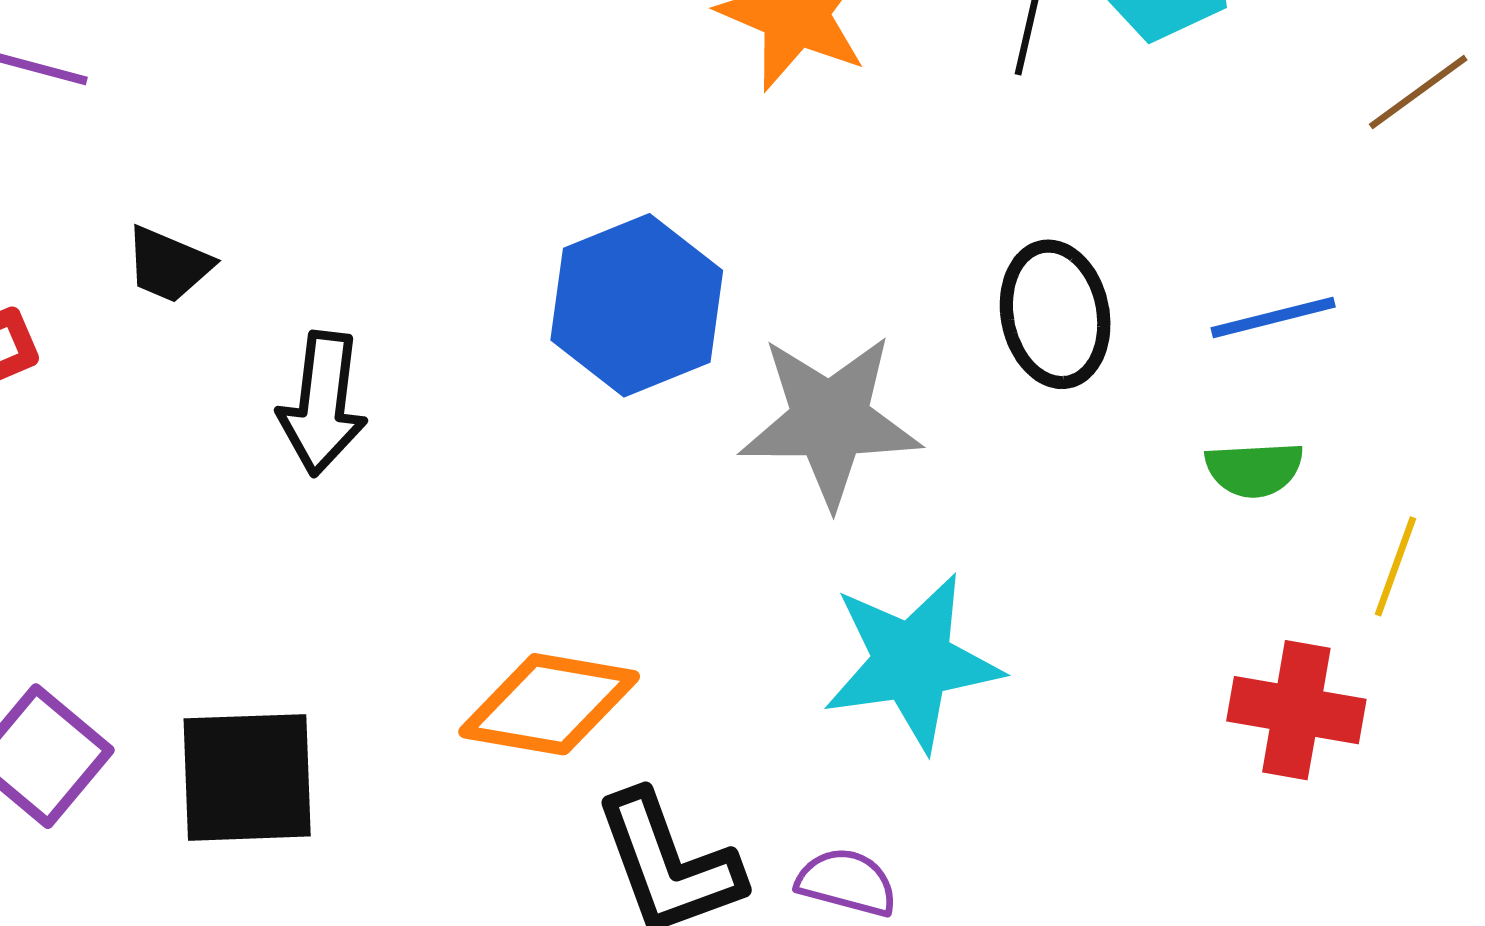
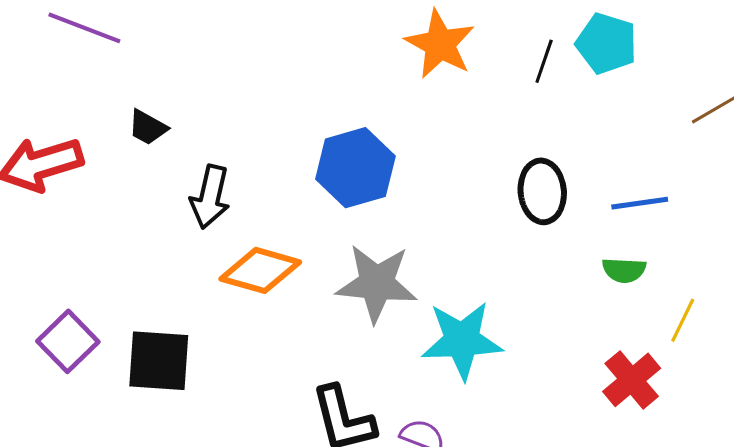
gray star: (830, 420) -> (377, 283), moved
orange diamond: (549, 704) -> (260, 270), moved
red cross: (1296, 710) -> (632, 380), turned 34

